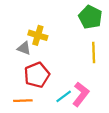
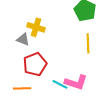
pink L-shape: (81, 94) -> (76, 82), turned 70
cyan line: (64, 96) -> (60, 84), turned 63

